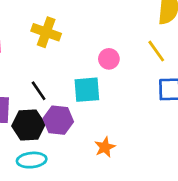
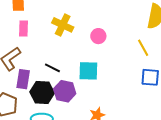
pink circle: (109, 59) -> (98, 36), moved
black line: (39, 91) -> (52, 68), turned -35

